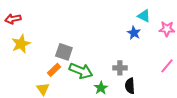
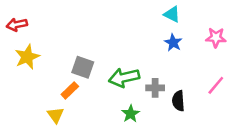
cyan triangle: (144, 16) -> (172, 14), moved
green arrow: (81, 71) -> (124, 78), moved, turned 145
black semicircle: (130, 86) -> (178, 101), moved

